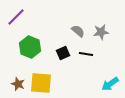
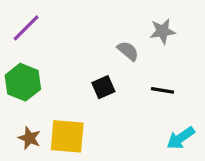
gray star: (101, 32) -> (162, 31), moved
green hexagon: (30, 47) -> (23, 82), moved
black line: (86, 54) -> (162, 90), moved

